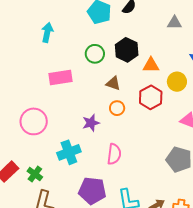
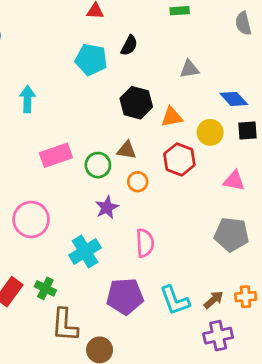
gray triangle: (175, 23) -> (189, 69), moved
green circle: (95, 54) -> (98, 165), moved

